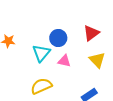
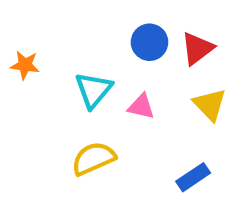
blue circle: (58, 38) -> (149, 42), moved

